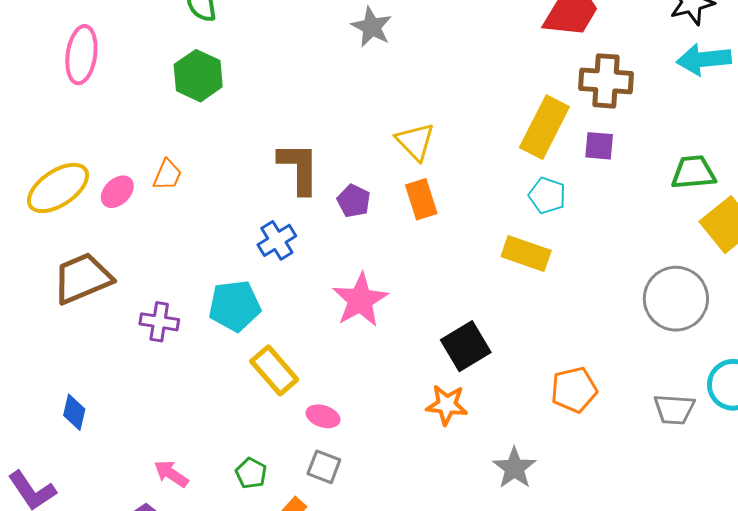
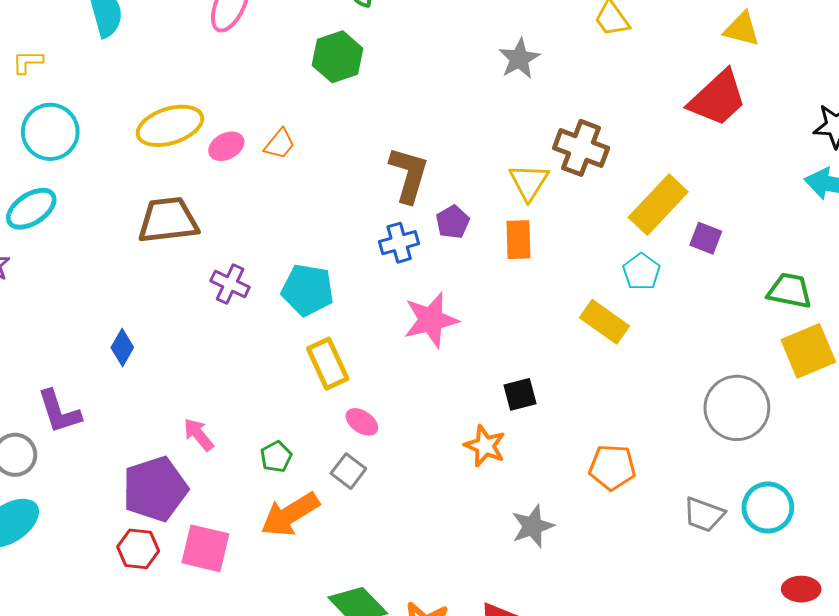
brown cross: (606, 81) -> (581, 148), moved
blue cross: (277, 240) -> (399, 243), moved
black square: (466, 346) -> (520, 394), size x0.7

